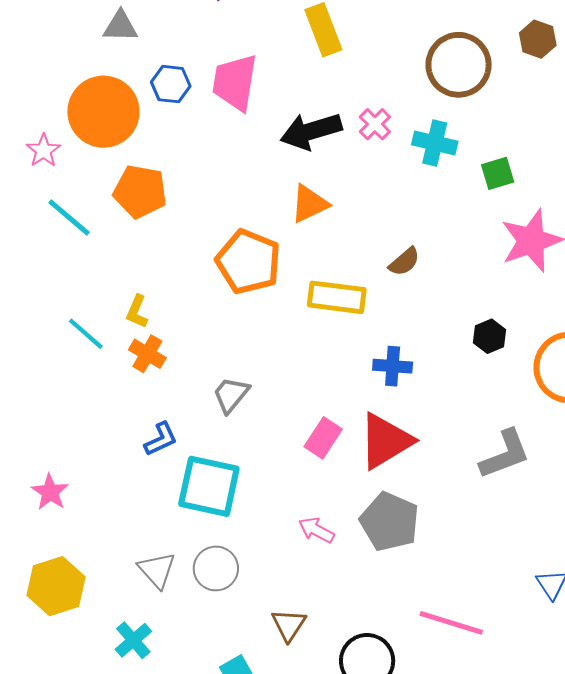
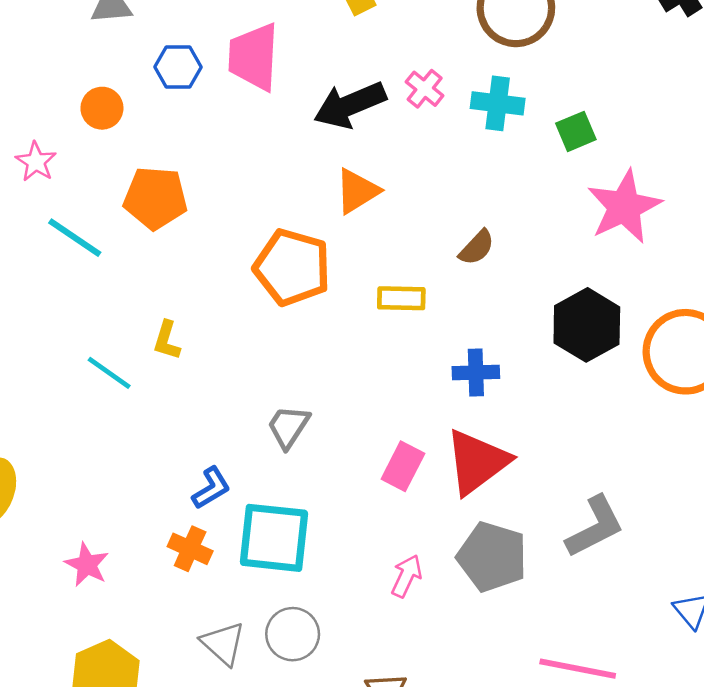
orange circle: (103, 112) -> (102, 108), size x0.5
yellow rectangle: (337, 297) -> (401, 298), size x0.7
black hexagon: (490, 336) -> (587, 325), size x1.8
orange cross: (147, 354) -> (190, 549), moved
gray L-shape: (505, 454) -> (595, 527), moved
pink arrow: (316, 530) -> (407, 576), turned 93

